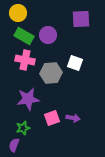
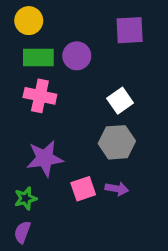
green rectangle: (24, 36) -> (38, 57), turned -30
white square: (75, 63) -> (120, 101), turned 35
gray hexagon: (51, 73) -> (117, 142), moved
green star: (23, 128) -> (26, 198), moved

